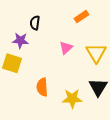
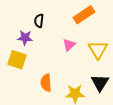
orange rectangle: (82, 17) -> (84, 15), size x1.5

